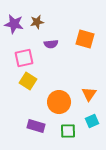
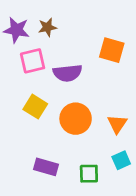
purple semicircle: (51, 44) -> (67, 73), moved, size x1.5
pink square: (24, 58) -> (33, 61), moved
orange circle: (59, 102) -> (76, 119), moved

